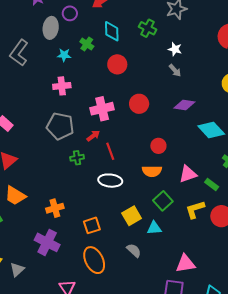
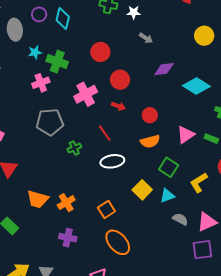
purple circle: (70, 13) -> (39, 14), moved
cyan diamond: (112, 31) -> (63, 18), moved, turned 30
green cross: (87, 44) -> (57, 62), moved, size x1.5
white star: (175, 49) -> (134, 12), moved
red circle: (117, 64) -> (100, 52), moved
red arrow: (93, 136) -> (118, 106), moved, turned 72
orange trapezoid: (15, 196) -> (38, 199), moved
yellow L-shape: (195, 209) -> (199, 183), moved
purple cross: (47, 242) -> (68, 238), size x0.7
gray semicircle: (134, 250) -> (180, 219), moved

